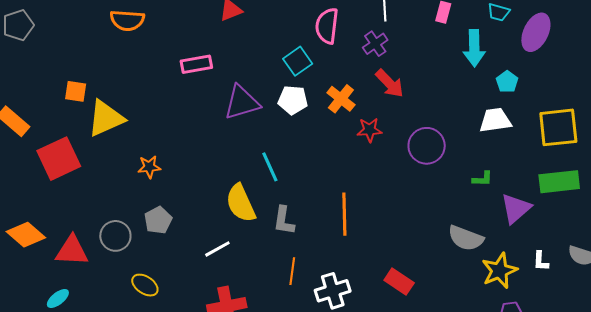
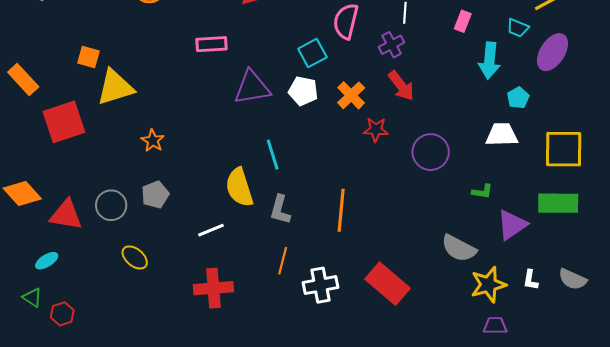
orange star: (149, 167) -> (153, 141), turned 30
red rectangle: (399, 282) -> (387, 284), size x1.5

